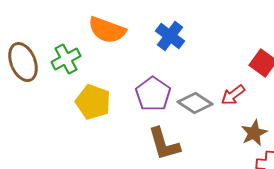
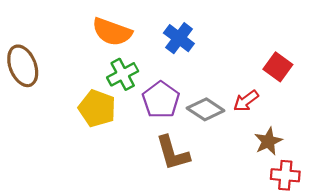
green cross: (66, 59) -> (123, 74), moved

